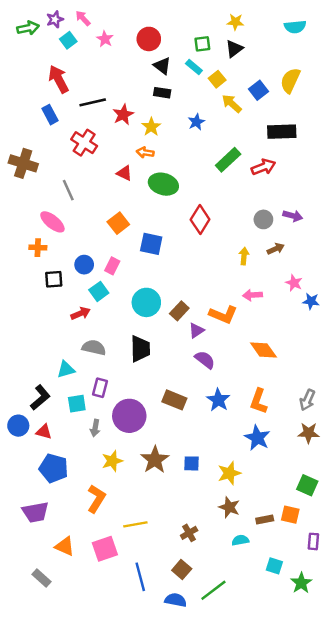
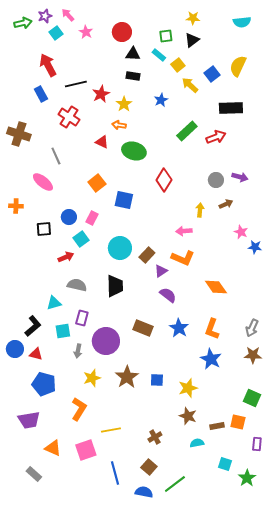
black triangle: (162, 66) -> (133, 54), turned -35
orange cross: (38, 248) -> (16, 206), moved
pink arrow: (252, 295) -> (184, 231), moved

